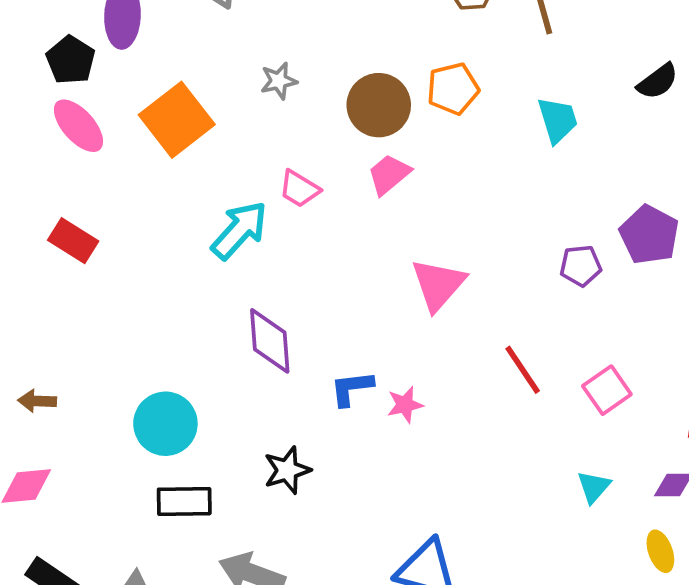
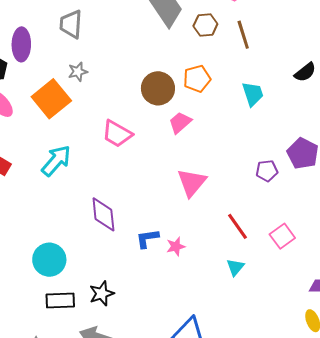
gray star: (279, 81) -> (78, 72), moved
pink trapezoid: (389, 174) -> (180, 123), moved
pink trapezoid: (299, 189) -> (117, 134), size x1.4
cyan arrow: (239, 230) -> (56, 161), moved
black star: (287, 470) -> (102, 294), moved
cyan triangle: (594, 487) -> (235, 267), moved

